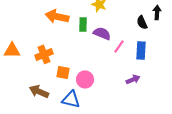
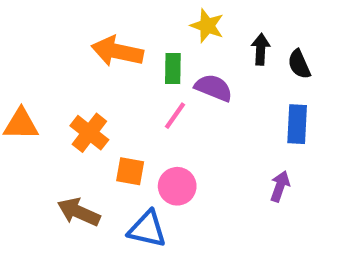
black arrow: (157, 12) -> (261, 49), moved
pink line: (119, 46) -> (175, 116), moved
orange cross: (44, 54) -> (89, 133), turned -30
purple arrow: (133, 79) -> (280, 186), turned -48

